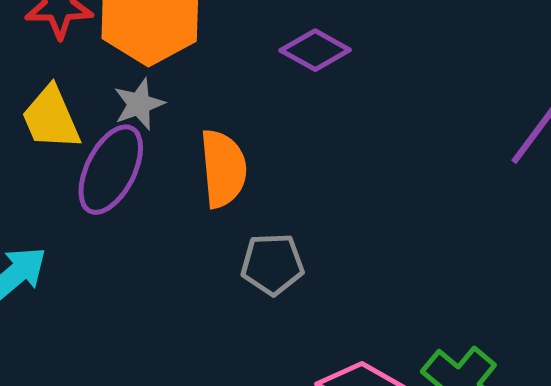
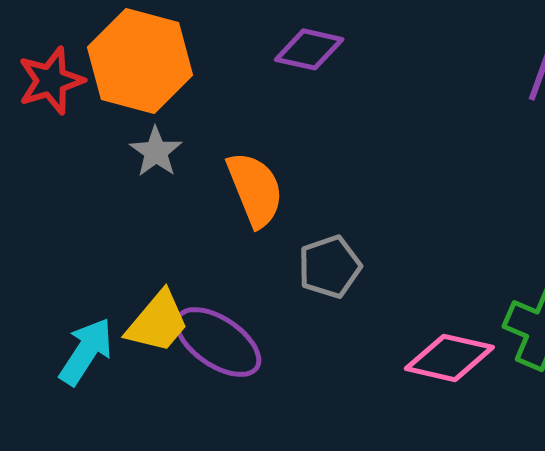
yellow trapezoid: (51, 118) -> (158, 322), moved, turned -100
purple ellipse: (111, 170) -> (218, 342), moved, turned -66

